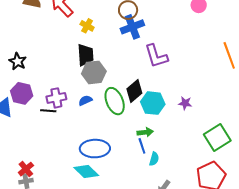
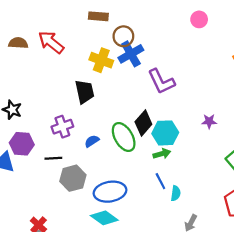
yellow cross: (87, 26) -> (101, 60), moved, size x1.5
gray hexagon: (94, 72) -> (73, 178), moved
purple cross: (56, 98) -> (62, 127), moved
purple star: (185, 103) -> (209, 121), moved
green arrow: (145, 132) -> (162, 154), moved

